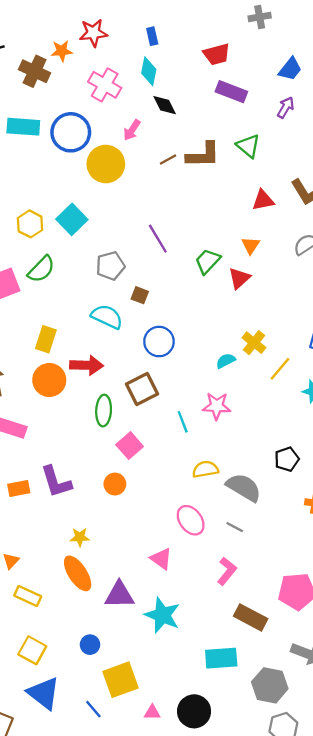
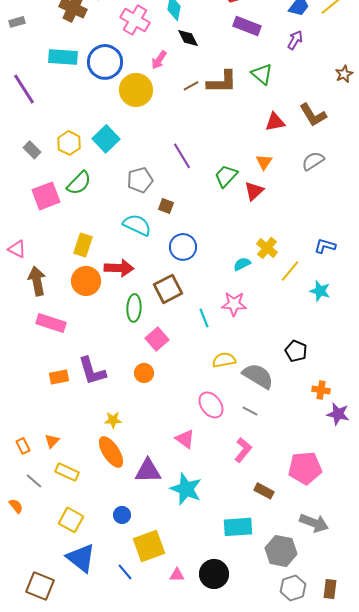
black pentagon: (287, 459) -> (296, 351), turned -30
brown rectangle: (251, 617) -> (264, 491), size x0.7

